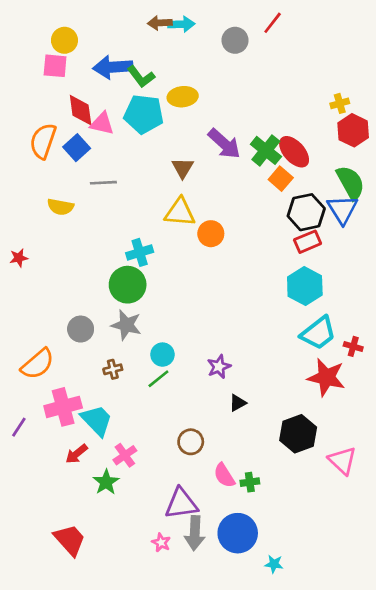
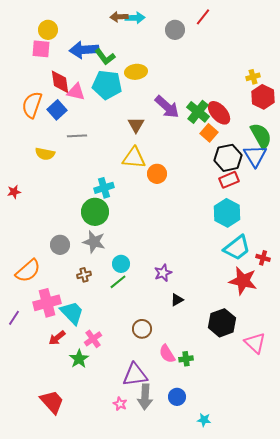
blue circle: (238, 533) -> (177, 397), size x0.6

